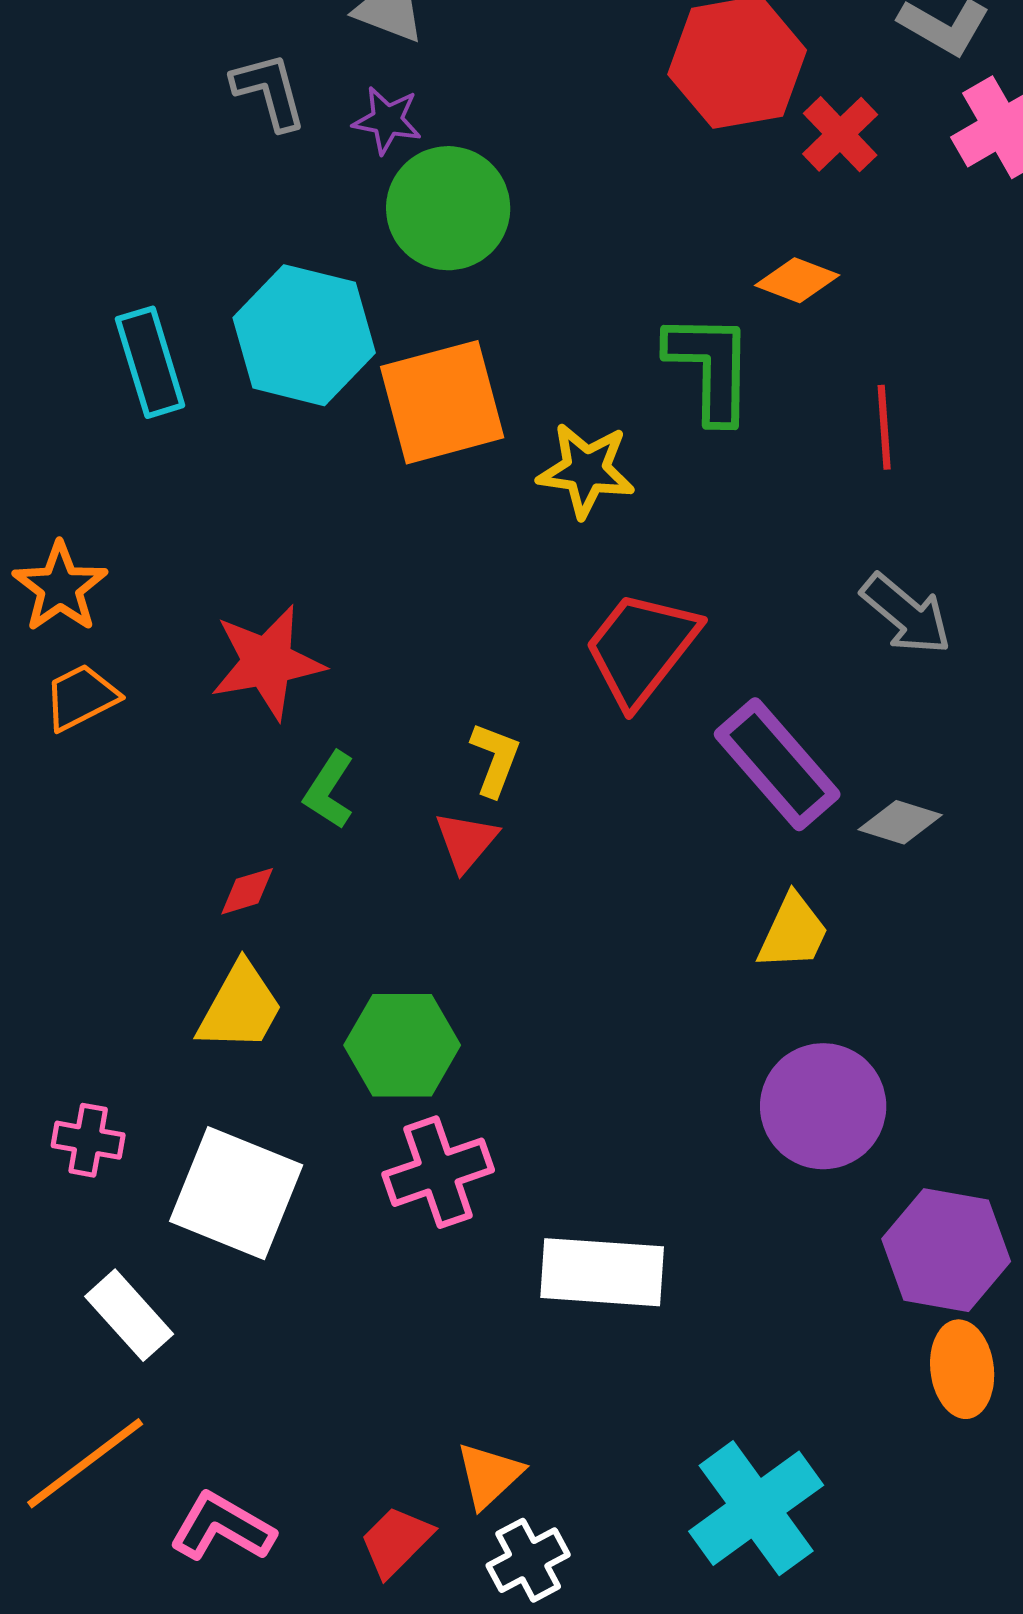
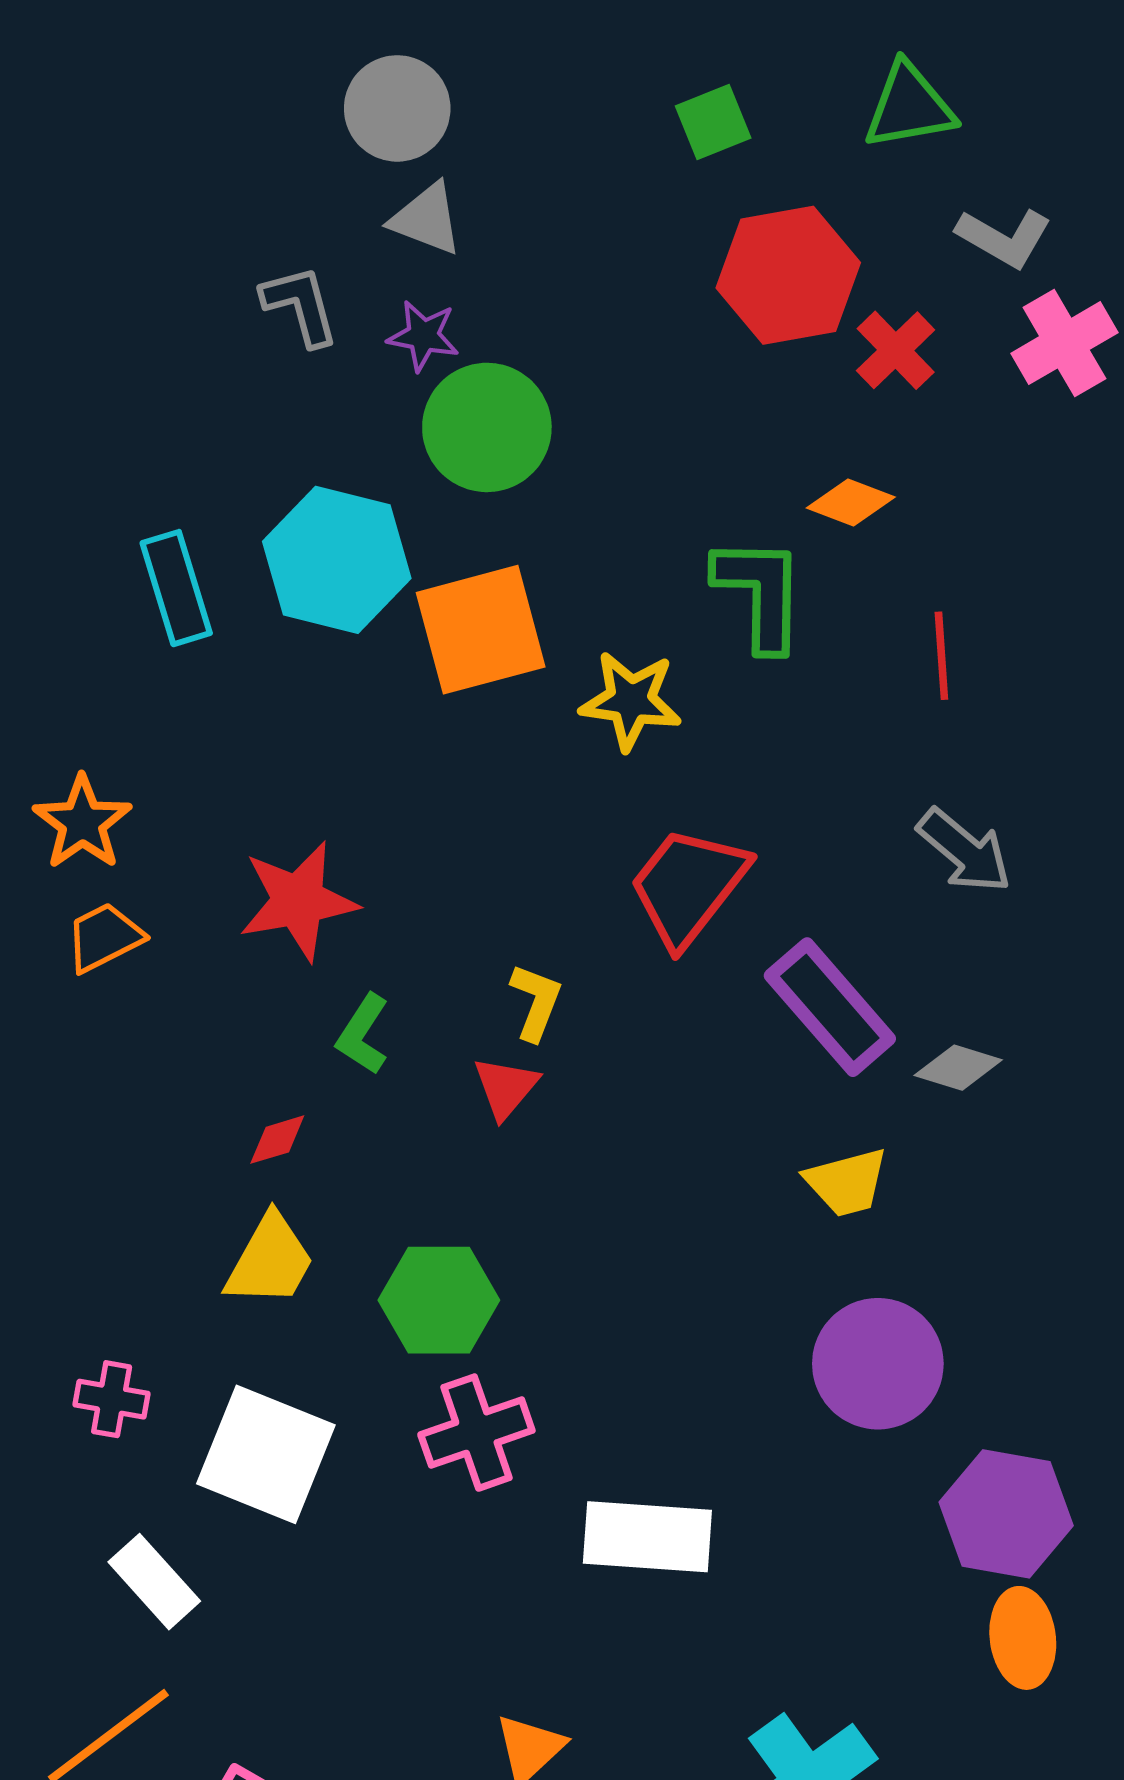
yellow trapezoid: (793, 932) -> (847, 1182), turned 50

